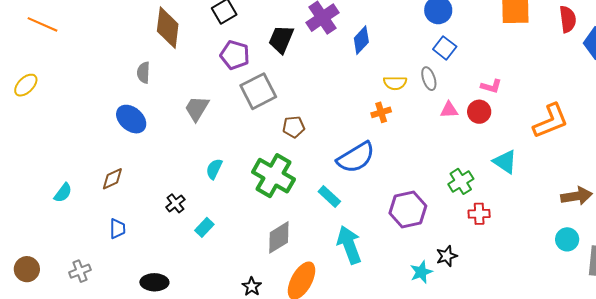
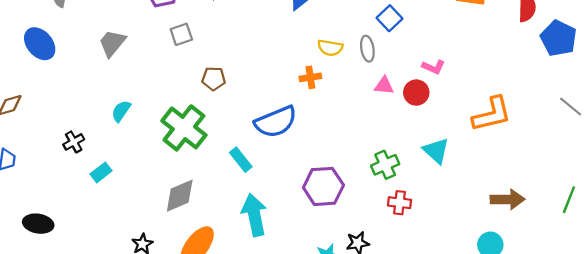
gray square: (258, 91) -> (181, 34), size x0.6

